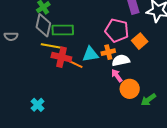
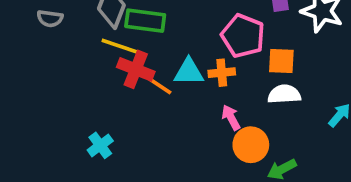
orange square: (140, 41) -> (281, 61), turned 35
white semicircle: (121, 60) -> (284, 94), moved
cyan cross: (38, 105) -> (100, 145), moved

